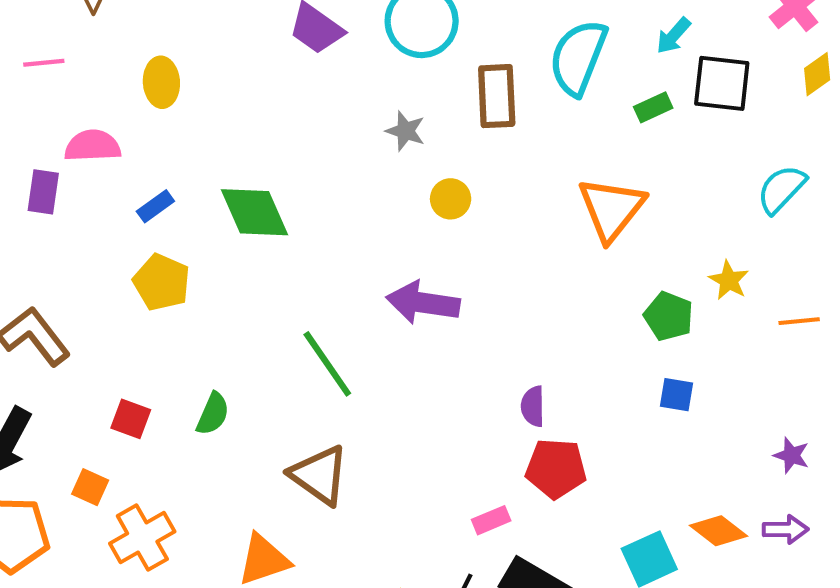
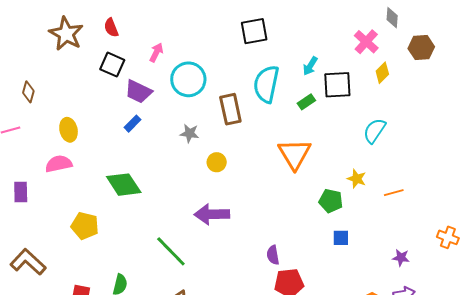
pink semicircle: (93, 146) -> (59, 164), moved
blue rectangle: (155, 206) -> (132, 124), moved

